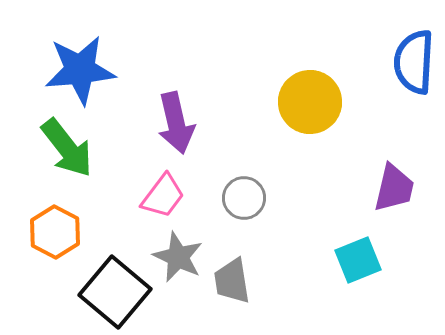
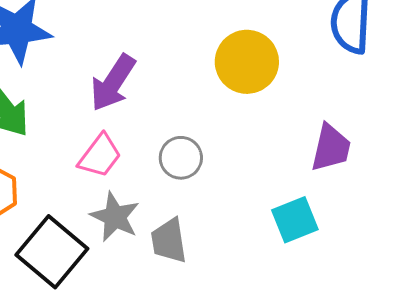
purple arrow: (176, 123) -> (113, 83), turned 46

